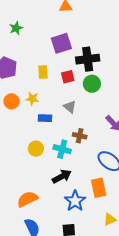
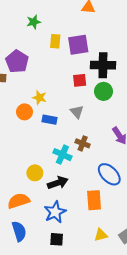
yellow rectangle: (43, 72) -> (55, 41), moved
orange circle: (12, 101) -> (24, 112), moved
yellow circle: (36, 149) -> (35, 173), moved
blue star: (75, 201) -> (55, 212), moved

